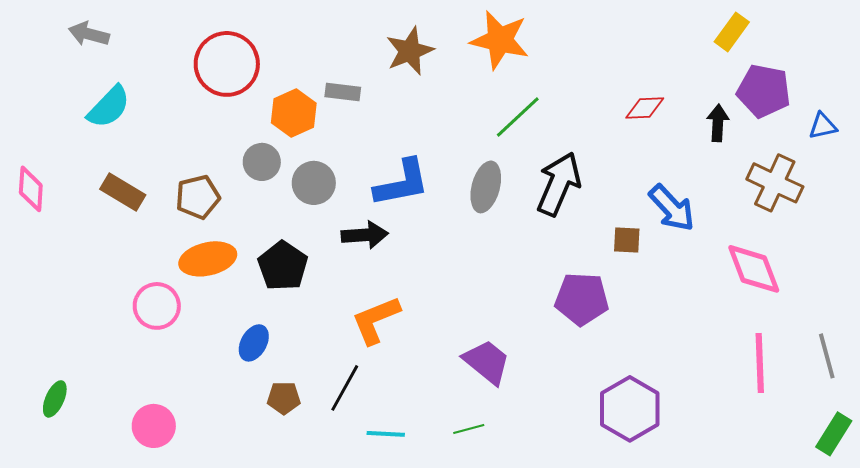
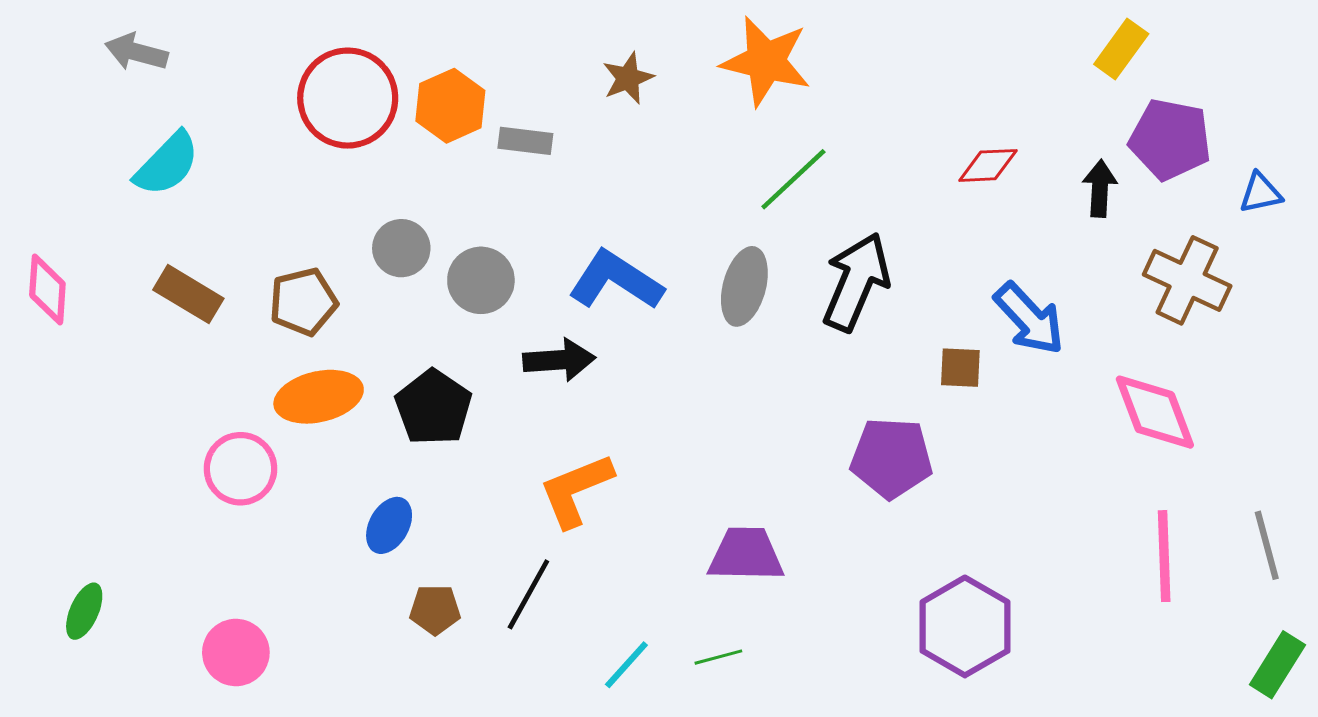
brown star: (410, 51) -> (628, 78), size x0.7
orange hexagon: (294, 113) -> (450, 106), moved
blue L-shape: (402, 183) -> (616, 280), turned -136
purple trapezoid: (487, 362) -> (746, 554), turned -38
cyan line: (386, 434) -> (626, 665), moved, turned -51

